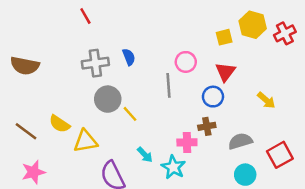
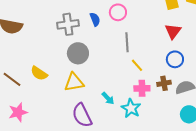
pink circle: (186, 62) -> (118, 12), moved
blue circle: (213, 97) -> (175, 59), moved
yellow line: (130, 114) -> (137, 65), moved
brown cross: (207, 126) -> (164, 83), moved
yellow triangle: (85, 141) -> (74, 82), moved

